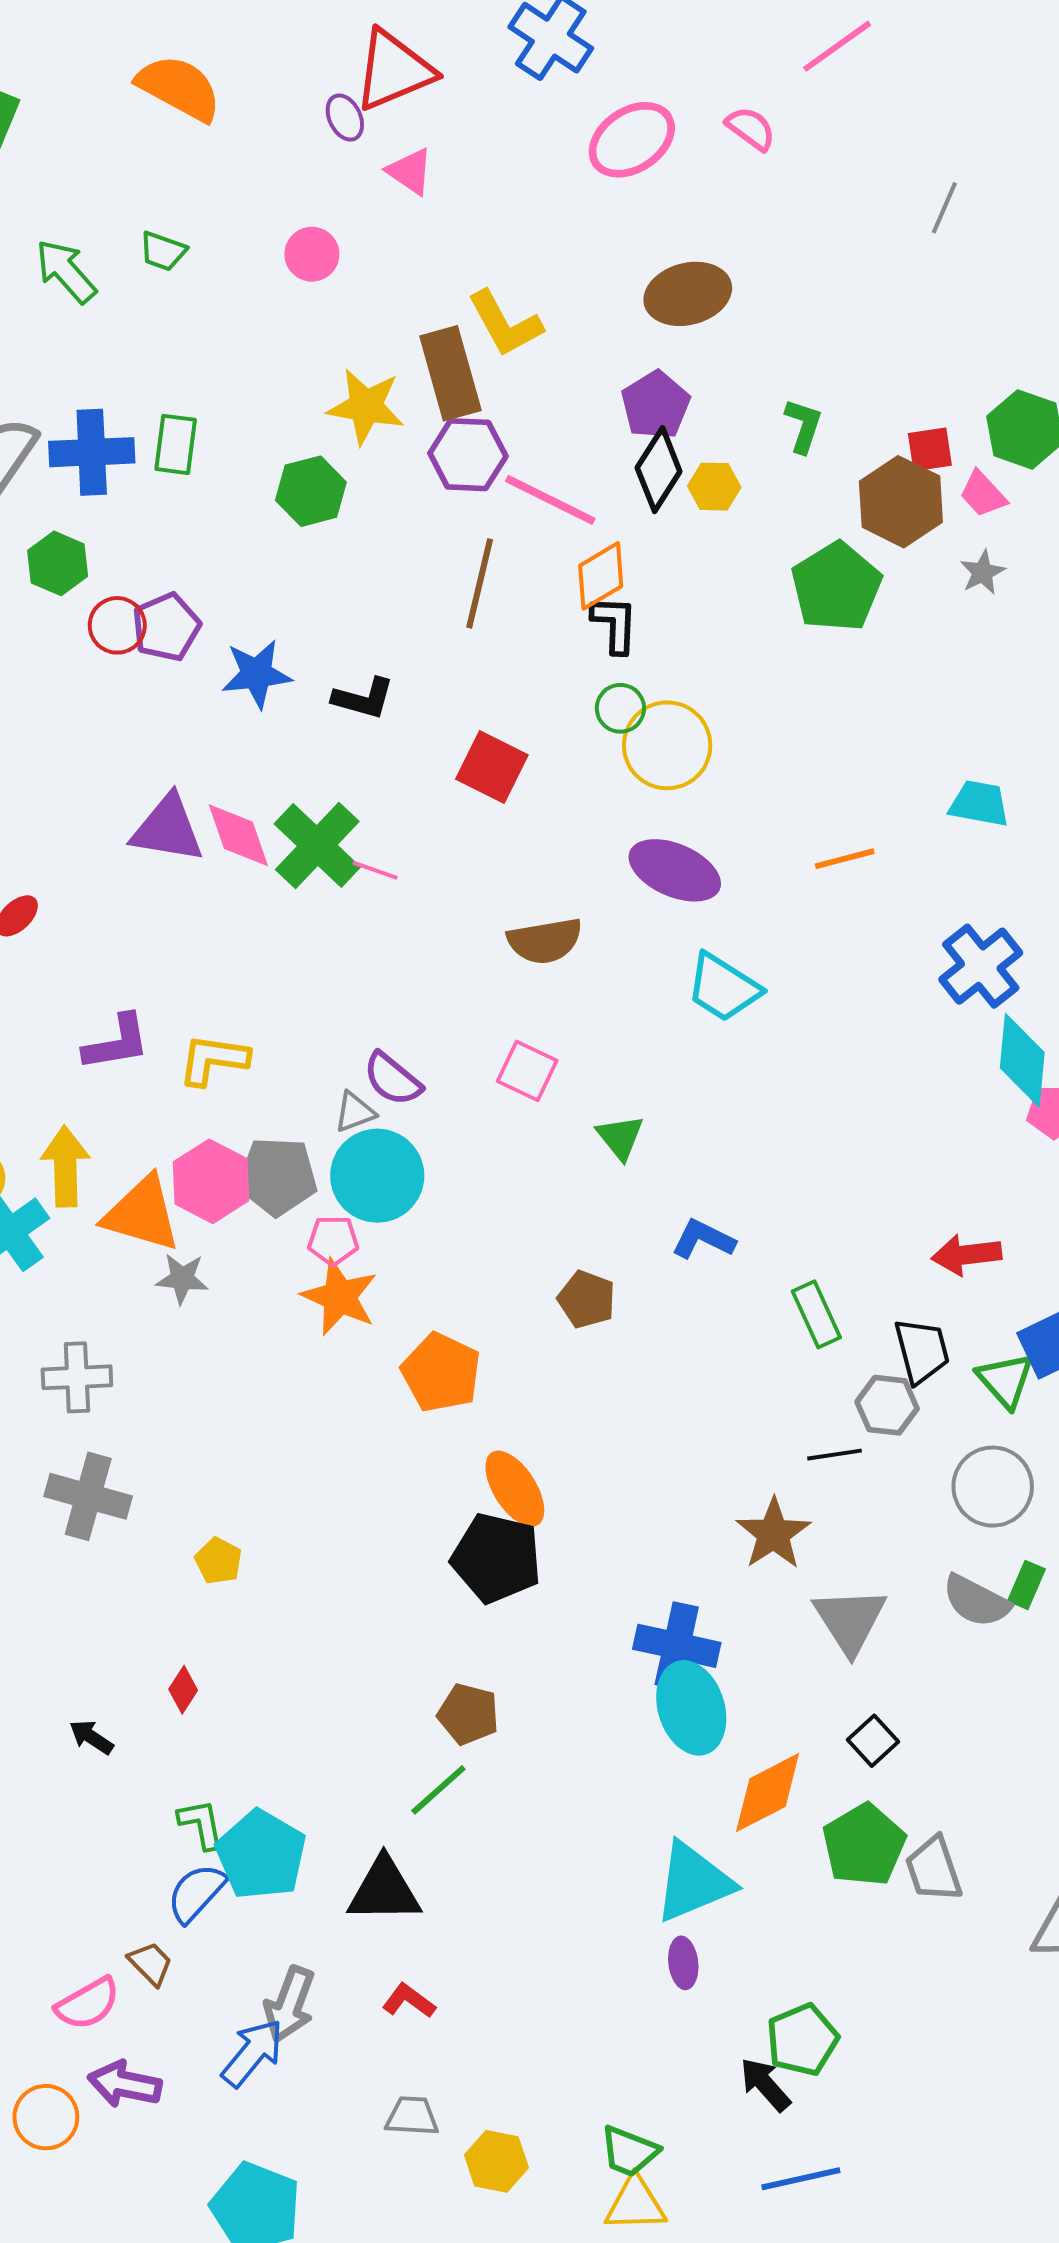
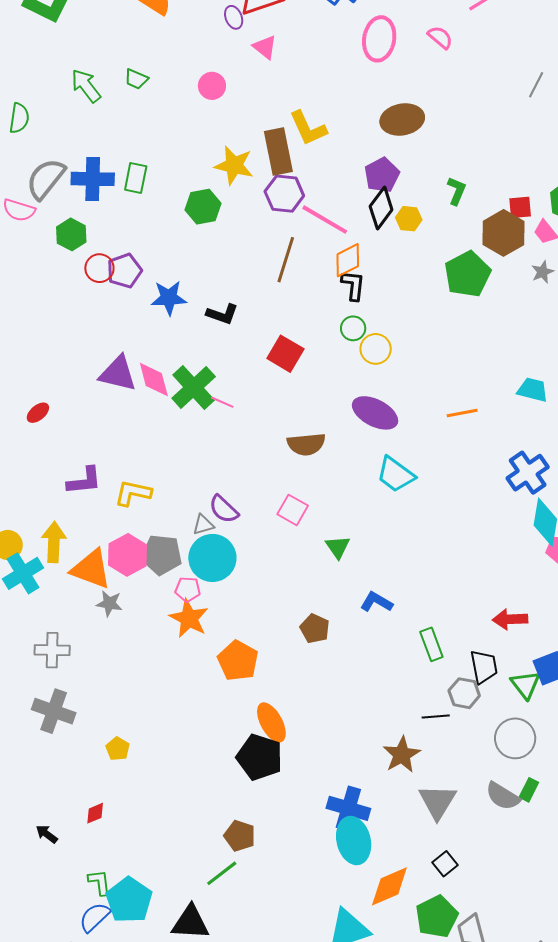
pink ellipse: (632, 140) -> (379, 39), turned -51
yellow circle: (667, 745) -> (376, 349), size x0.7
red diamond: (183, 1690) -> (95, 813), turned 30

